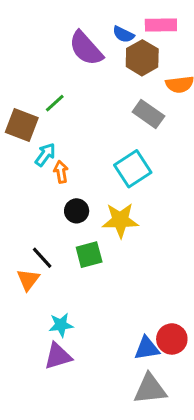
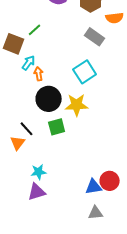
black circle: (77, 211) -> (49, 99), size x1.6
gray triangle: (150, 389) -> (96, 213), size x0.7

